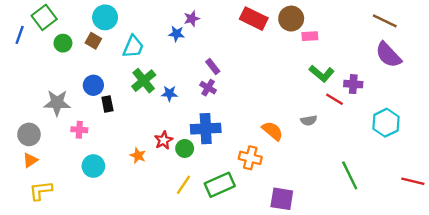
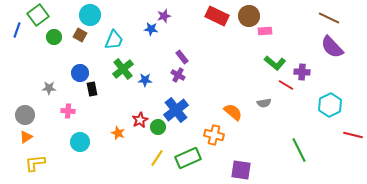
gray star: (57, 103) -> (49, 88), size x0.6
blue cross: (206, 129) -> (176, 110), turned -35
red line: (413, 181) -> (353, 135), moved

